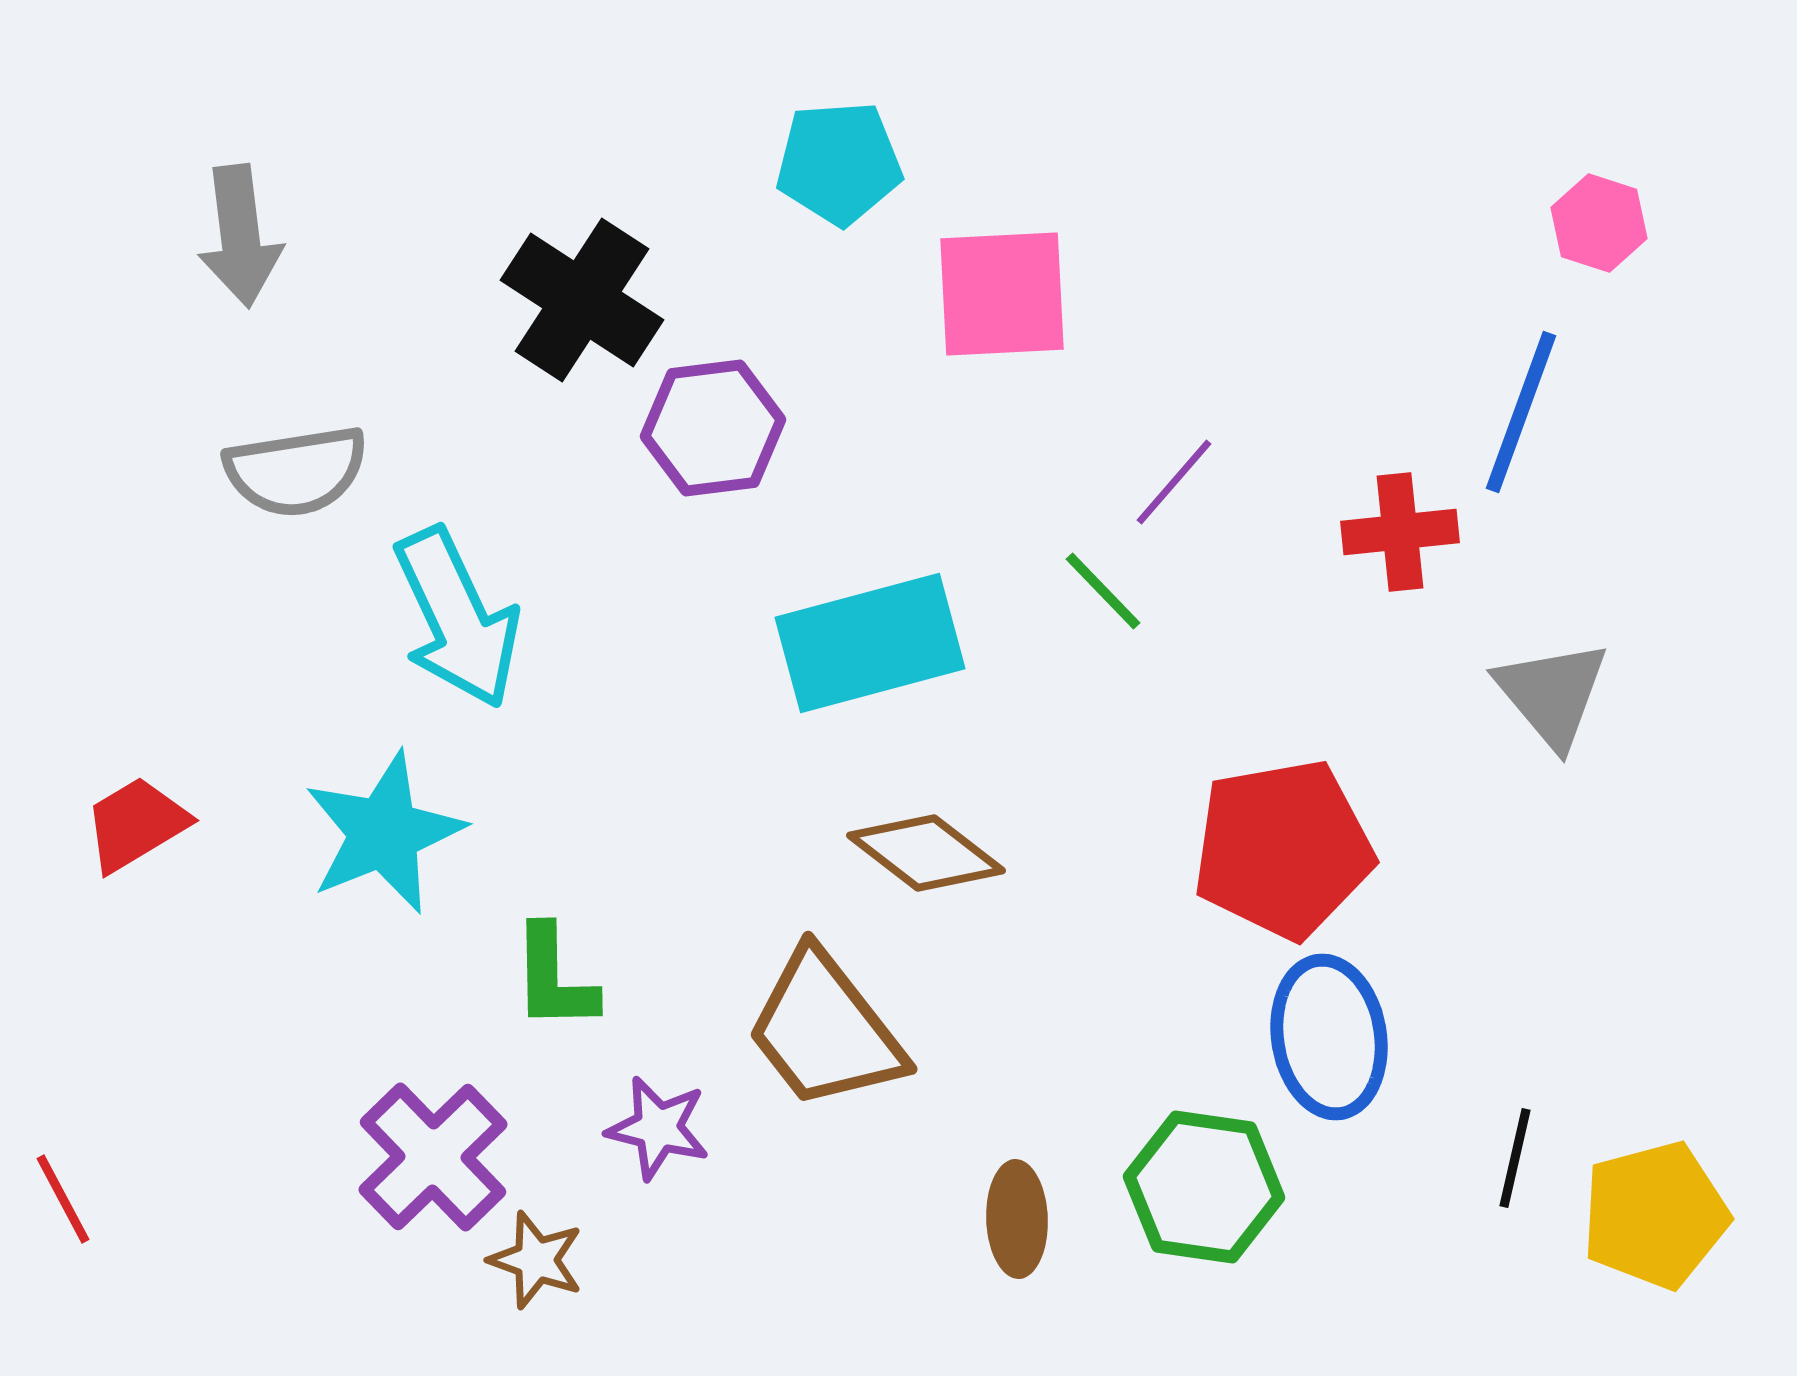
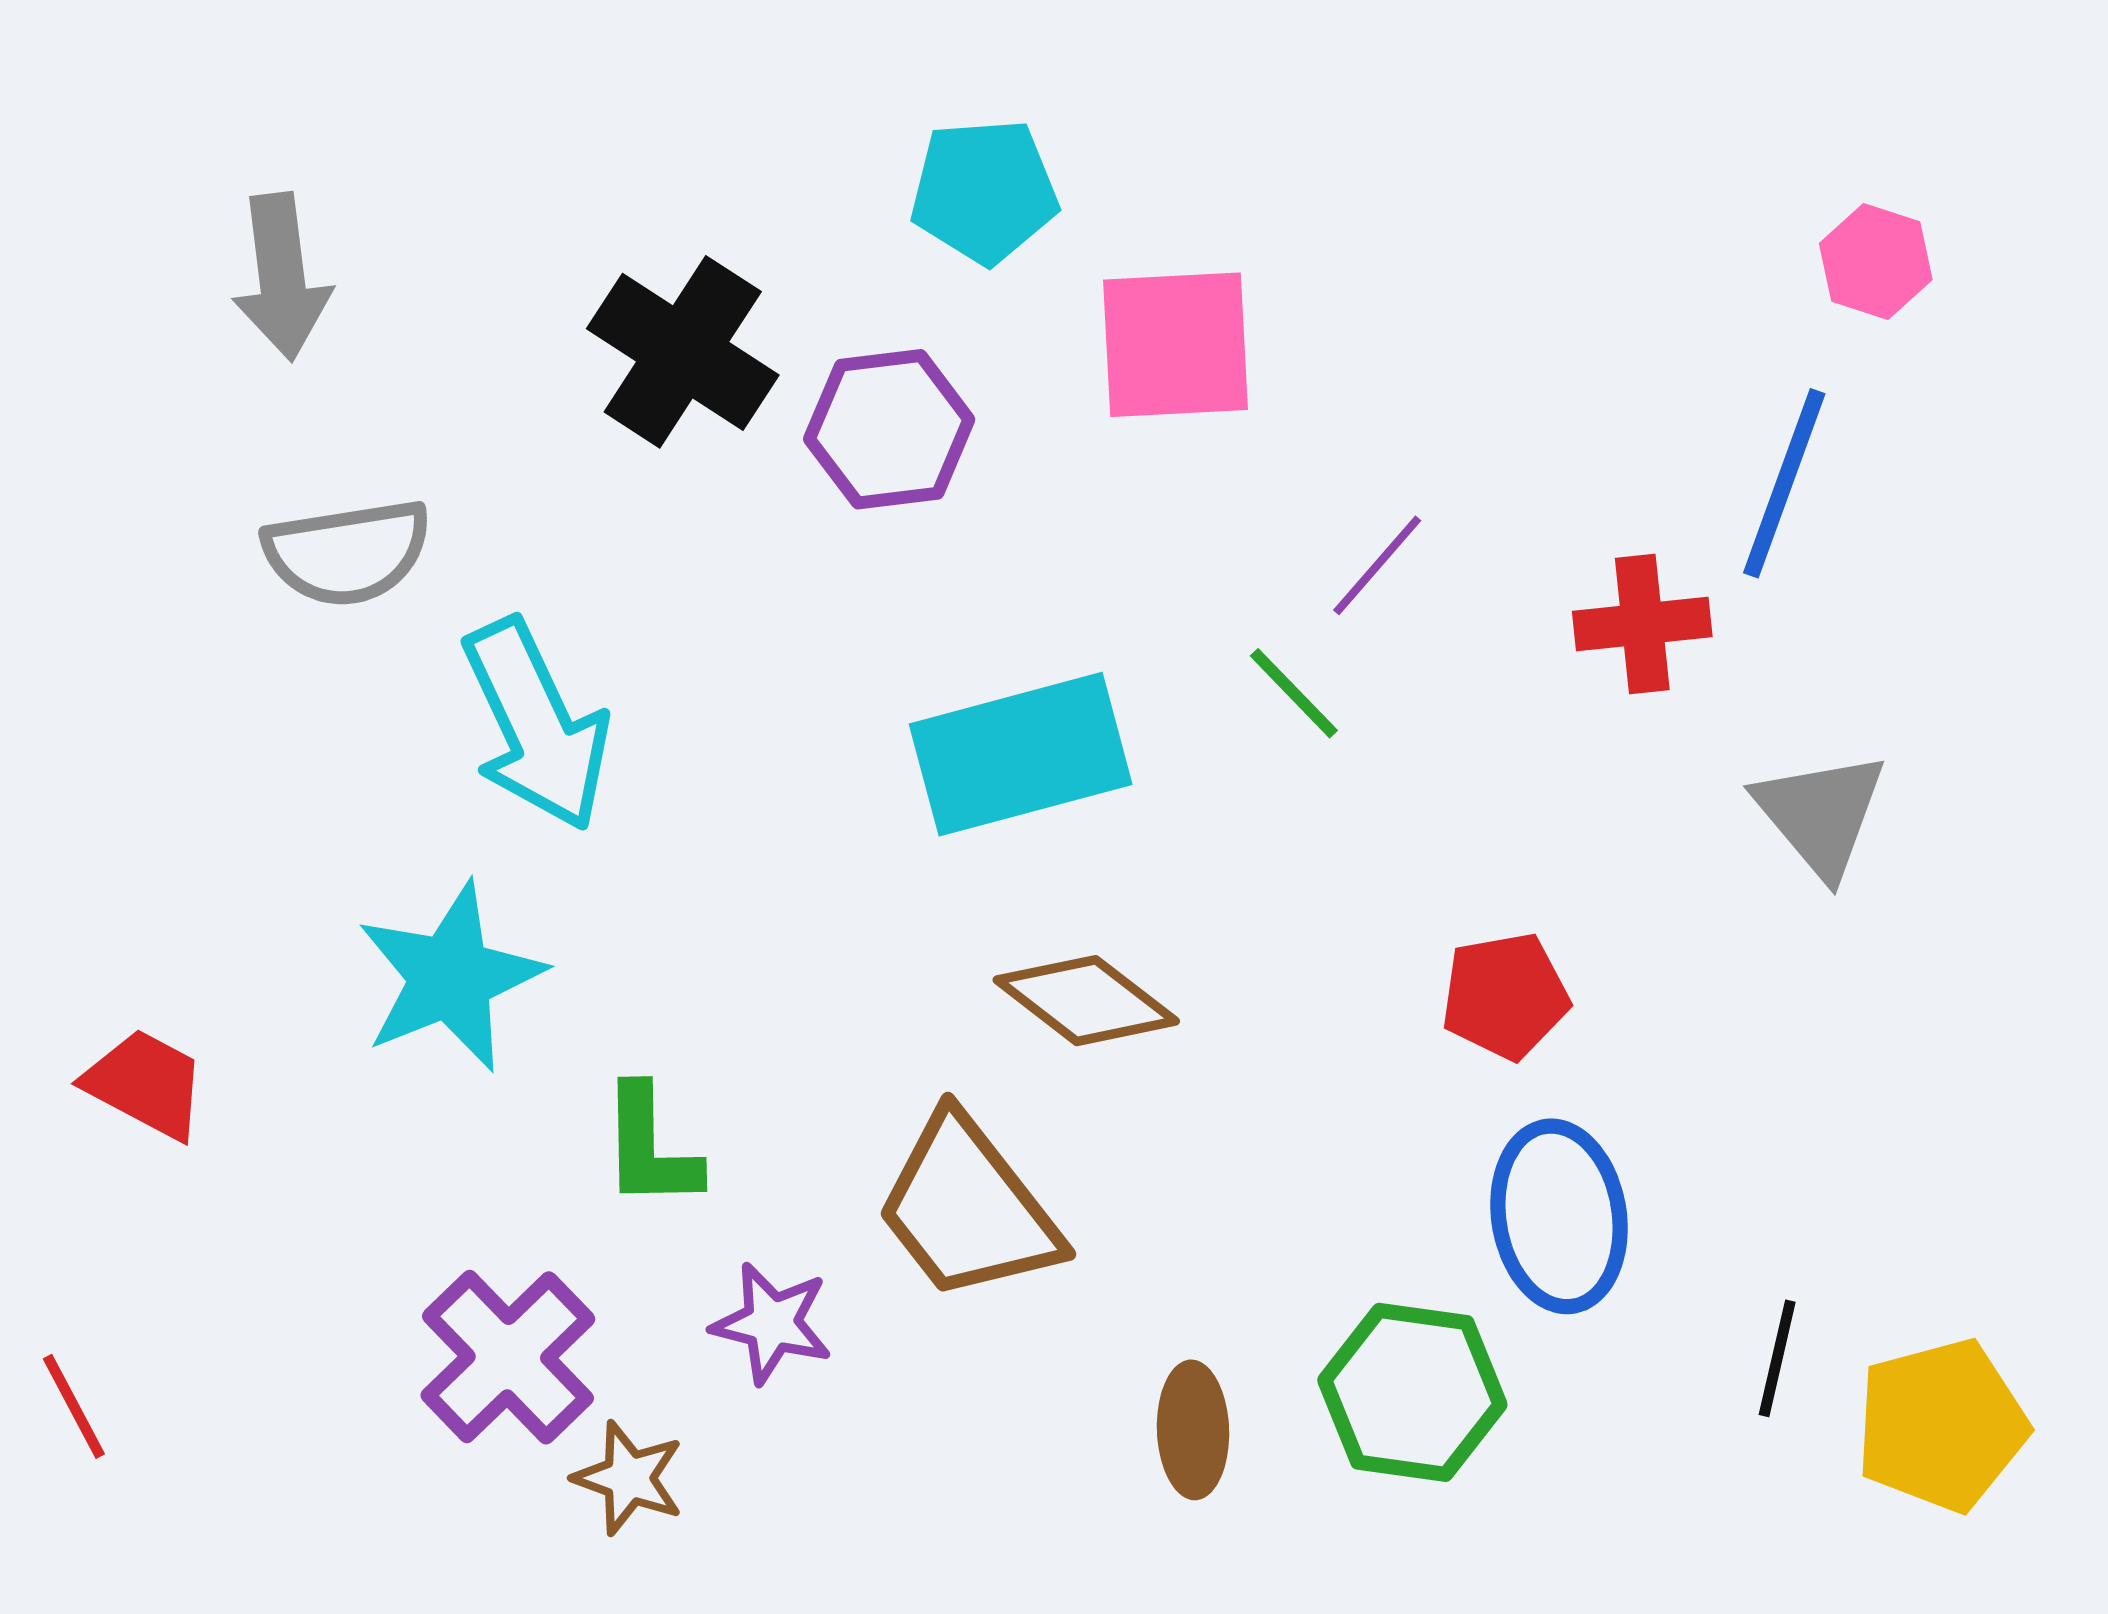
purple hexagon: (713, 428) -> (889, 429), moved
red trapezoid: (136, 824) -> (145, 1084), moved, turned 59
red pentagon: (1283, 849) -> (1505, 996), size x0.6

